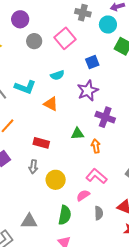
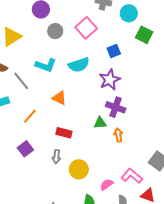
cyan semicircle: (57, 75) -> (79, 65), size x1.5
cyan L-shape: (25, 87) -> (46, 65), moved
orange triangle: (51, 104) -> (59, 98), moved
purple cross: (105, 117) -> (116, 107), moved
pink L-shape: (96, 176) -> (132, 176), moved

